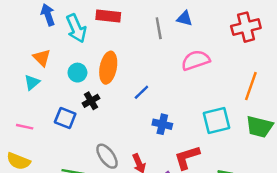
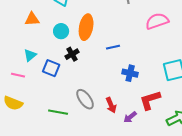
orange triangle: (42, 58) -> (32, 19), turned -49
cyan triangle: (32, 82) -> (30, 55), moved
blue line: (141, 92) -> (113, 47), turned 32

